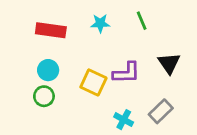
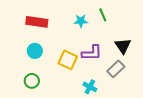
cyan star: (100, 23) -> (81, 21), moved
green circle: (44, 96) -> (32, 81), moved
gray rectangle: (161, 111) -> (116, 69), moved

